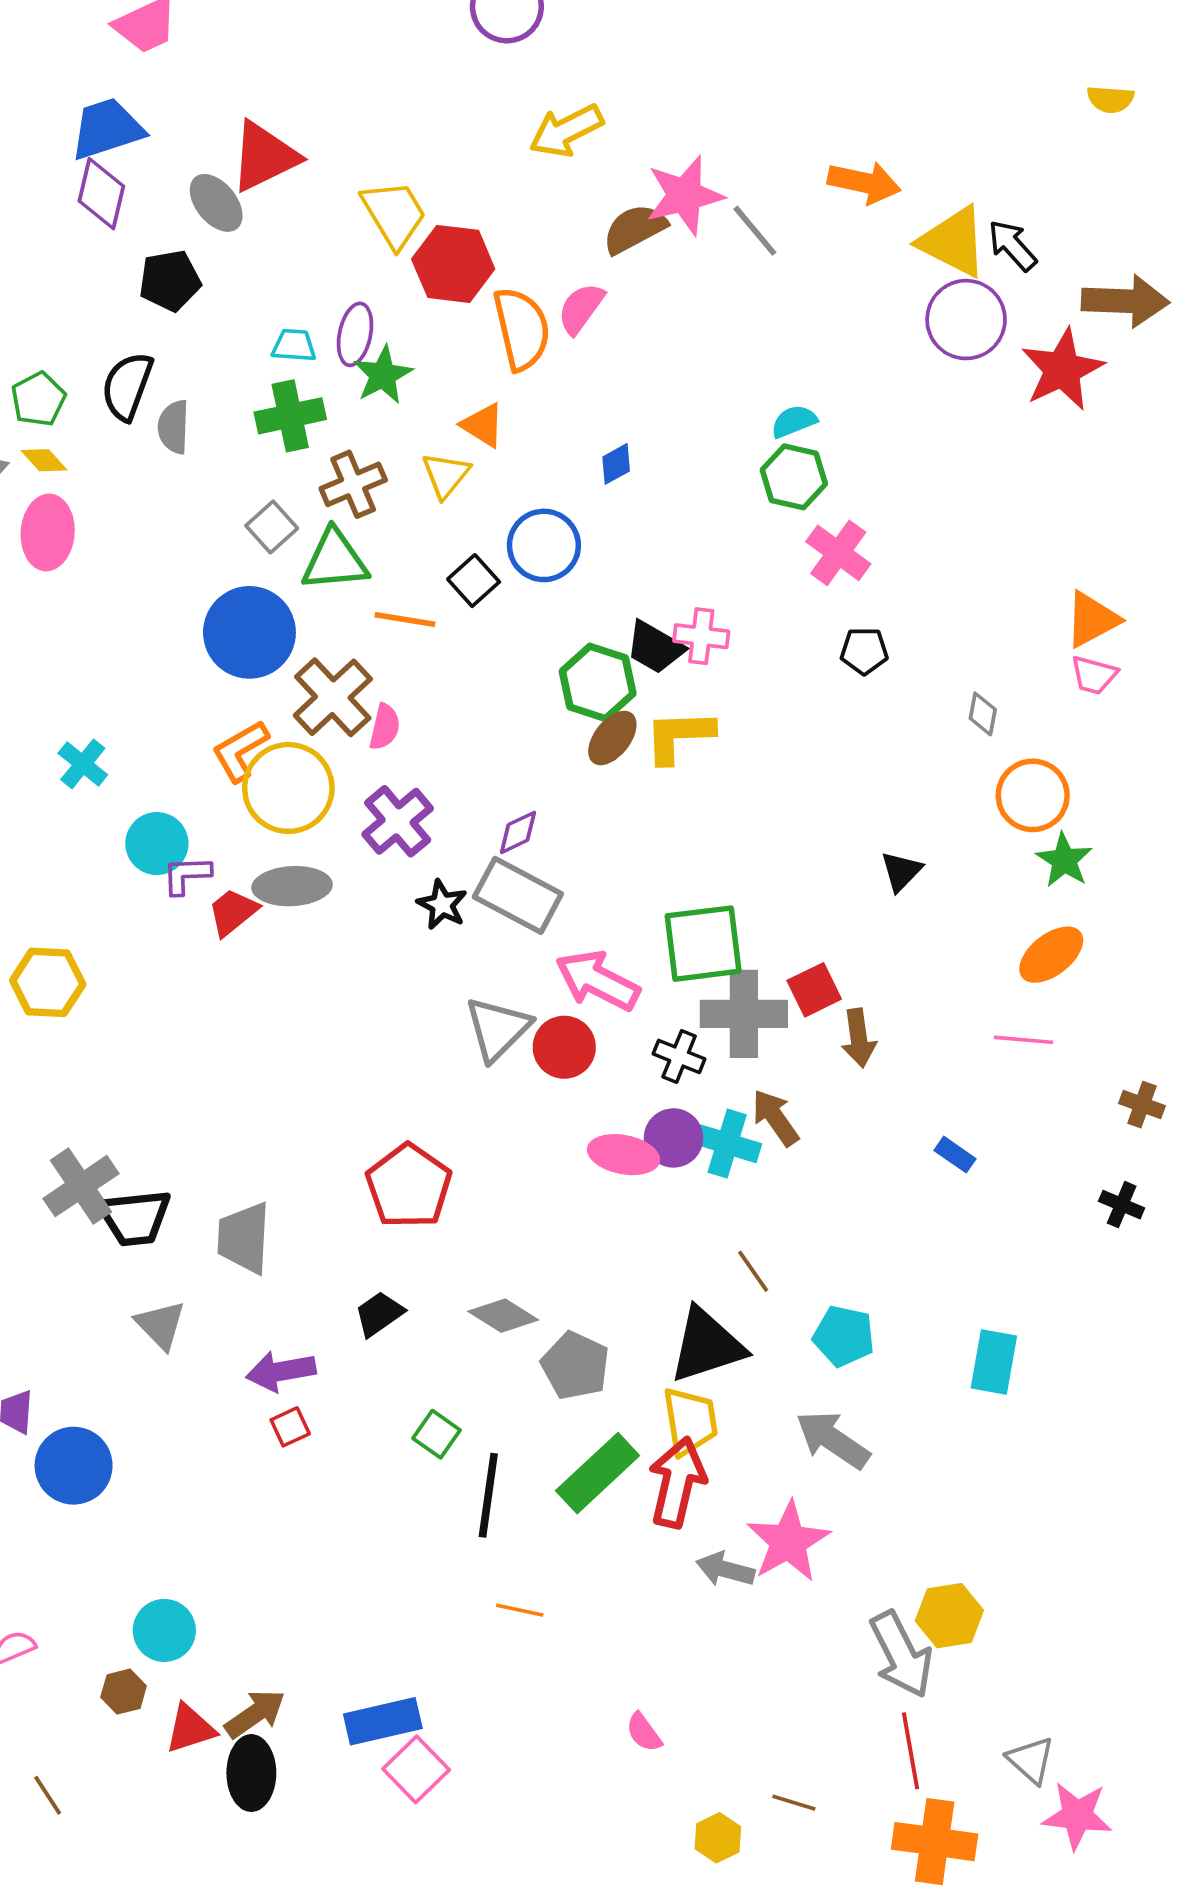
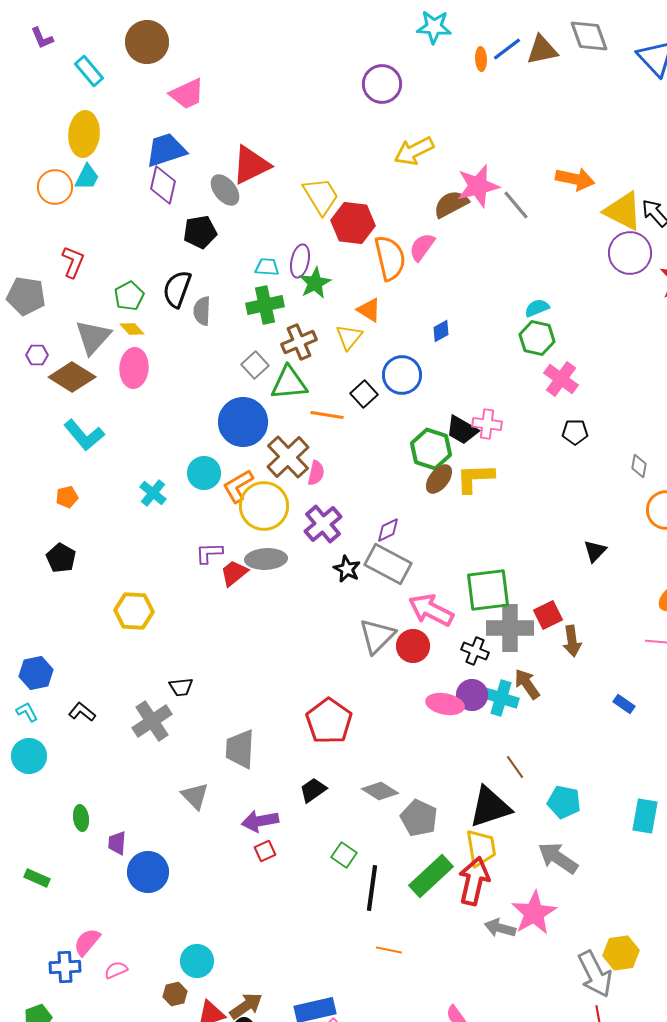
cyan circle: (157, 844) -> (204, 473), moved
black trapezoid: (135, 1218) -> (181, 687), moved, size x0.6

